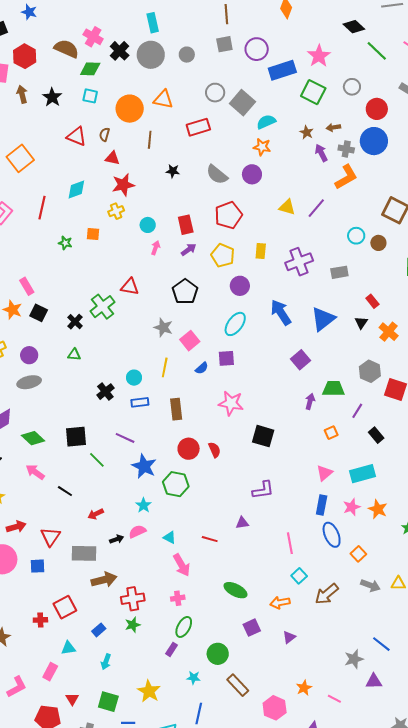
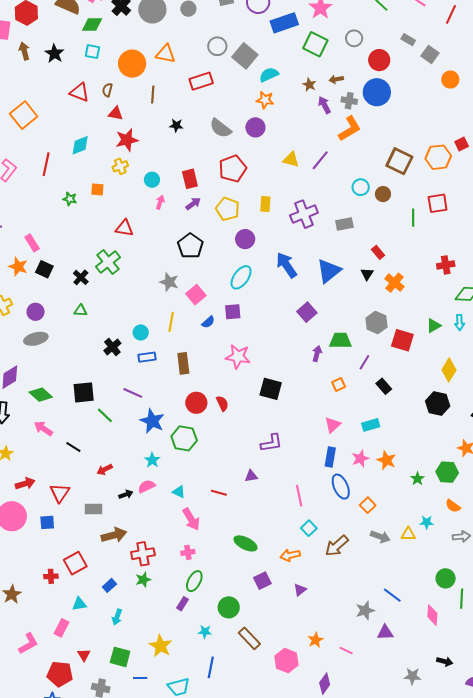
red triangle: (130, 287) -> (124, 228), moved
cyan rectangle: (362, 474) -> (371, 425), size x0.7
gray rectangle: (84, 553) -> (94, 509), size x0.7

